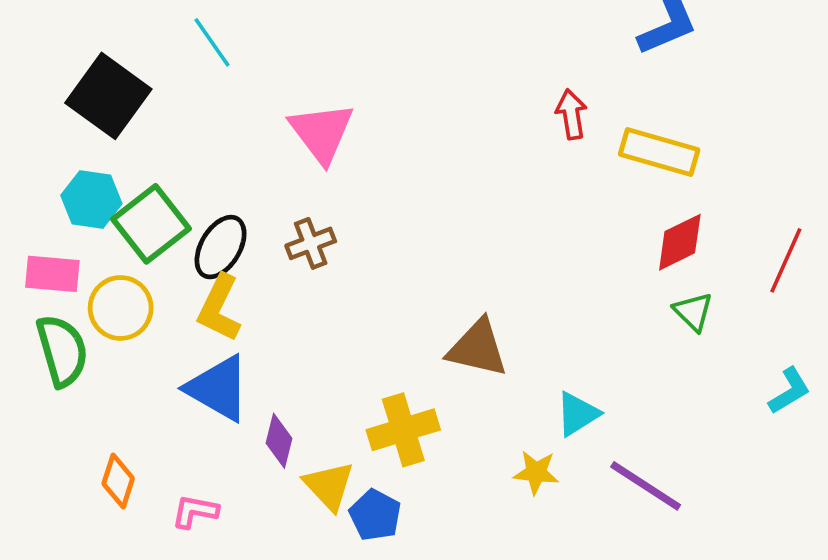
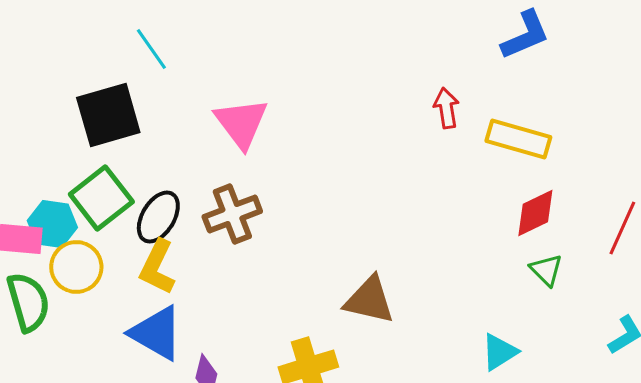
black square: (108, 96) -> (108, 115), moved, turned 38
cyan hexagon: (91, 200) -> (52, 224), moved
brown cross: (311, 243) -> (232, 214), size x1.4
cyan triangle: (577, 414) -> (499, 352), moved

